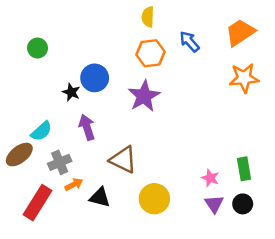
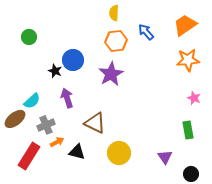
pink star: (210, 178) -> (194, 98), moved
black circle: (243, 204) -> (191, 174), moved

